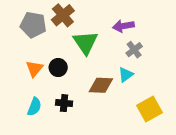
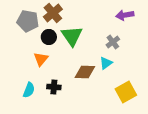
purple arrow: (123, 26) -> (125, 15), moved
black circle: (58, 68) -> (49, 37), moved
orange triangle: (34, 69) -> (41, 59), moved

